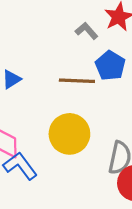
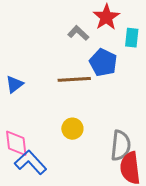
yellow circle: (69, 134) -> (72, 129), size x0.6

